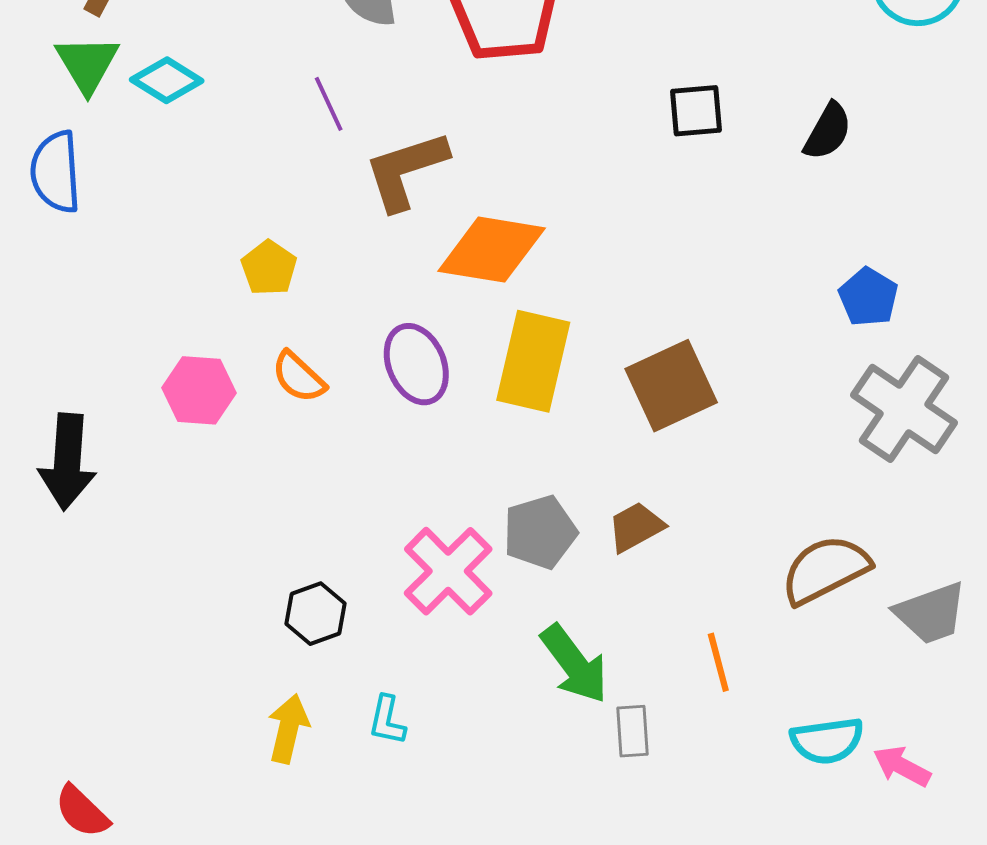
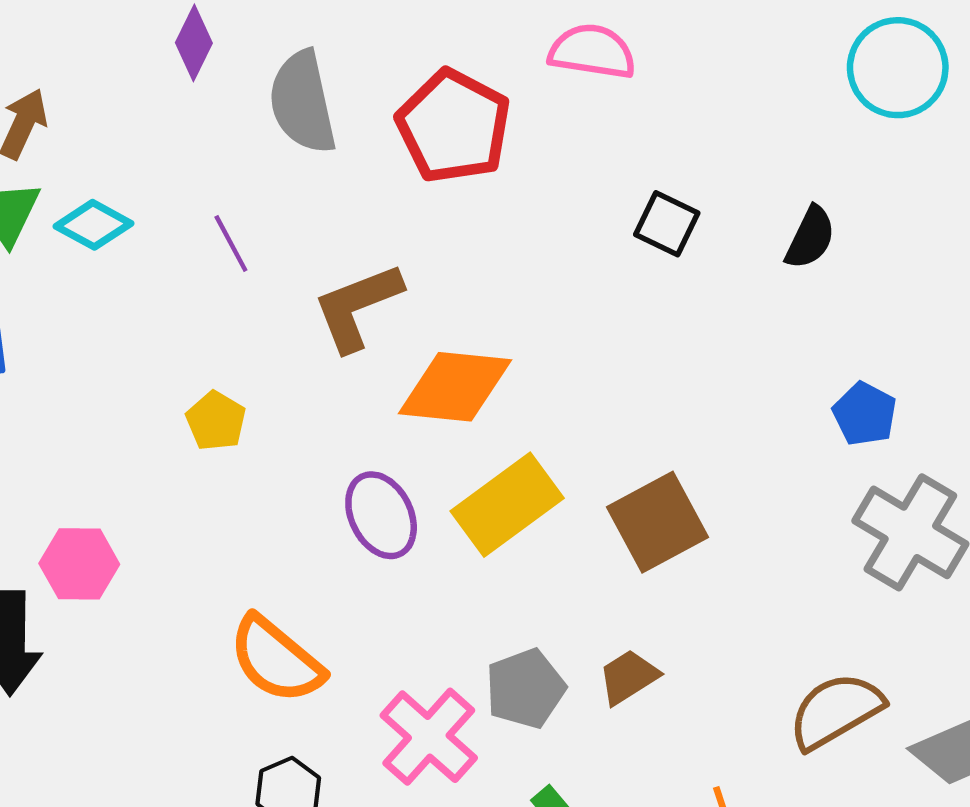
purple line: (329, 104) -> (231, 244), moved
black square: (696, 111) -> (667, 224), turned 34
yellow rectangle: (533, 361) -> (507, 505), turned 44
orange semicircle: (299, 377) -> (276, 660), moved, size x1.6
pink hexagon: (199, 390) -> (79, 564), moved

